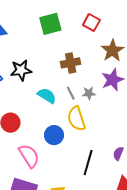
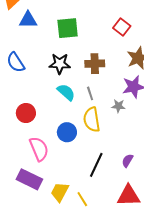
green square: (50, 24) -> (68, 28), moved
black star: (21, 70) -> (60, 64), moved
gray star: (89, 93) -> (118, 106), moved

